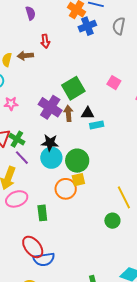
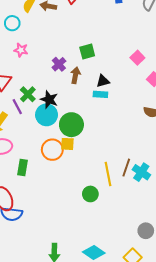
pink square: (114, 83) -> (137, 58), moved
green square: (73, 88) -> (87, 52), size x0.7
purple cross: (50, 107) -> (59, 64), size x0.6
black triangle: (88, 113) -> (103, 81), moved, turned -32
green cross: (17, 139) -> (28, 94), moved

